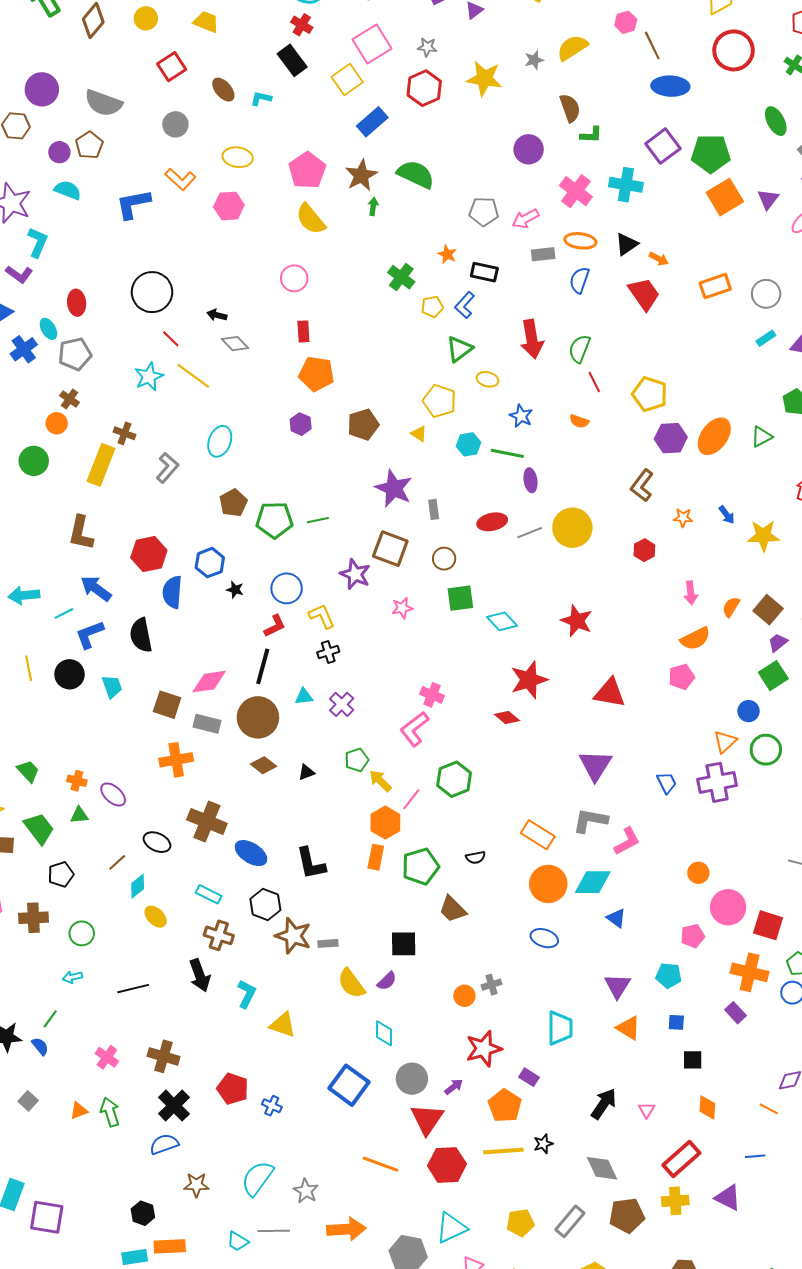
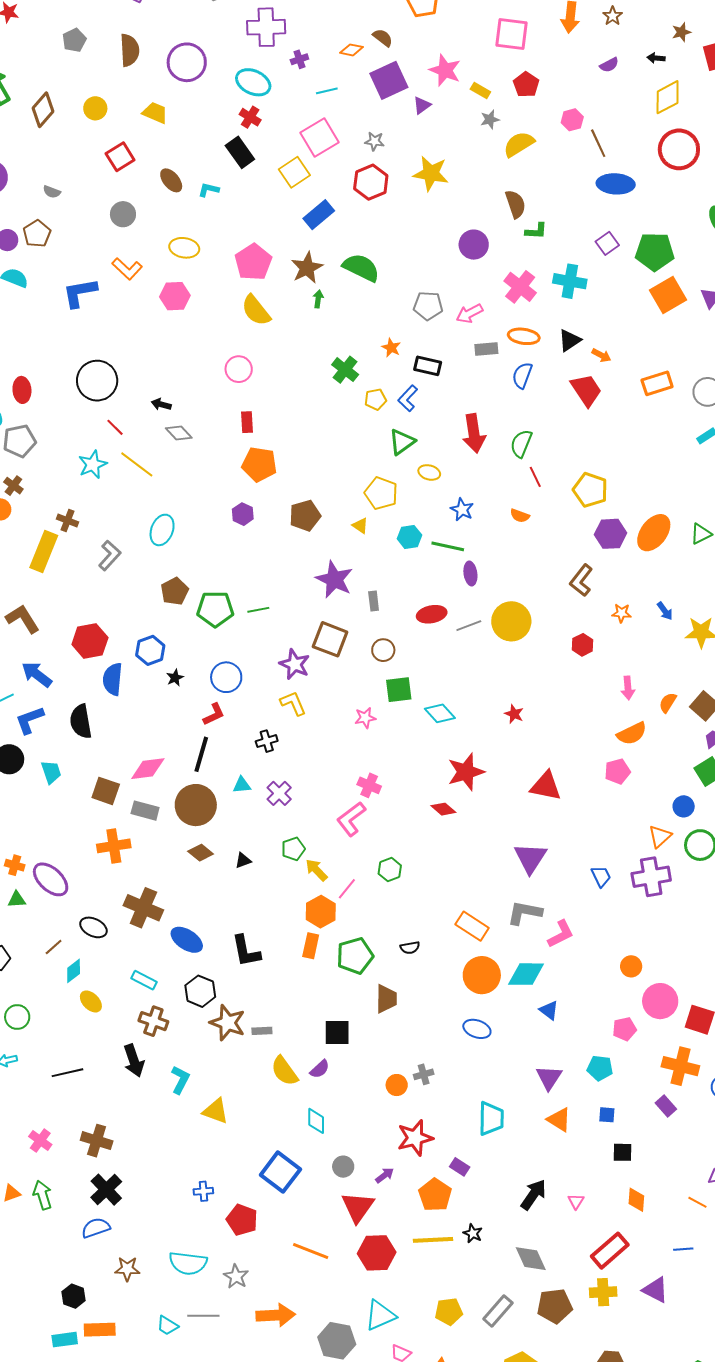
gray star: (534, 60) -> (490, 119), moved
gray semicircle: (103, 103) -> (52, 192), size x0.5
purple square: (663, 146) -> (607, 243), size x0.7
brown L-shape: (81, 533) -> (23, 619), turned 135
black star: (235, 590) -> (175, 678), turned 30
pink star: (402, 608) -> (365, 718), moved
yellow L-shape: (322, 616) -> (293, 703), moved
red star: (577, 621) -> (514, 714), size x0.6
green hexagon: (454, 779) -> (390, 870), size x0.7
purple ellipse: (113, 795) -> (51, 879), size x1.4
brown trapezoid: (453, 909) -> (386, 999), turned -136
gray circle: (412, 1079) -> (343, 1167), size x0.7
red pentagon: (233, 1089) -> (242, 1220), moved
blue cross: (272, 1106) -> (203, 1191), turned -30
black star: (543, 1144) -> (473, 1233), turned -30
cyan semicircle: (257, 1178) -> (188, 1263), turned -120

